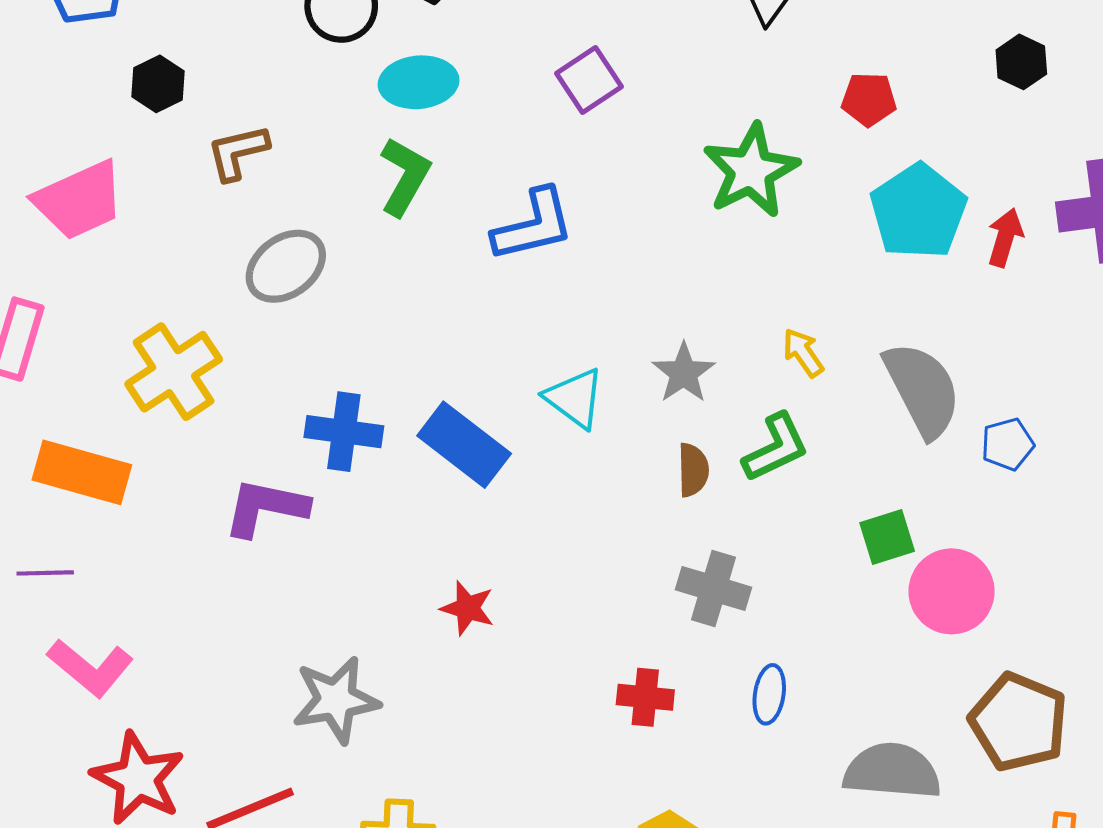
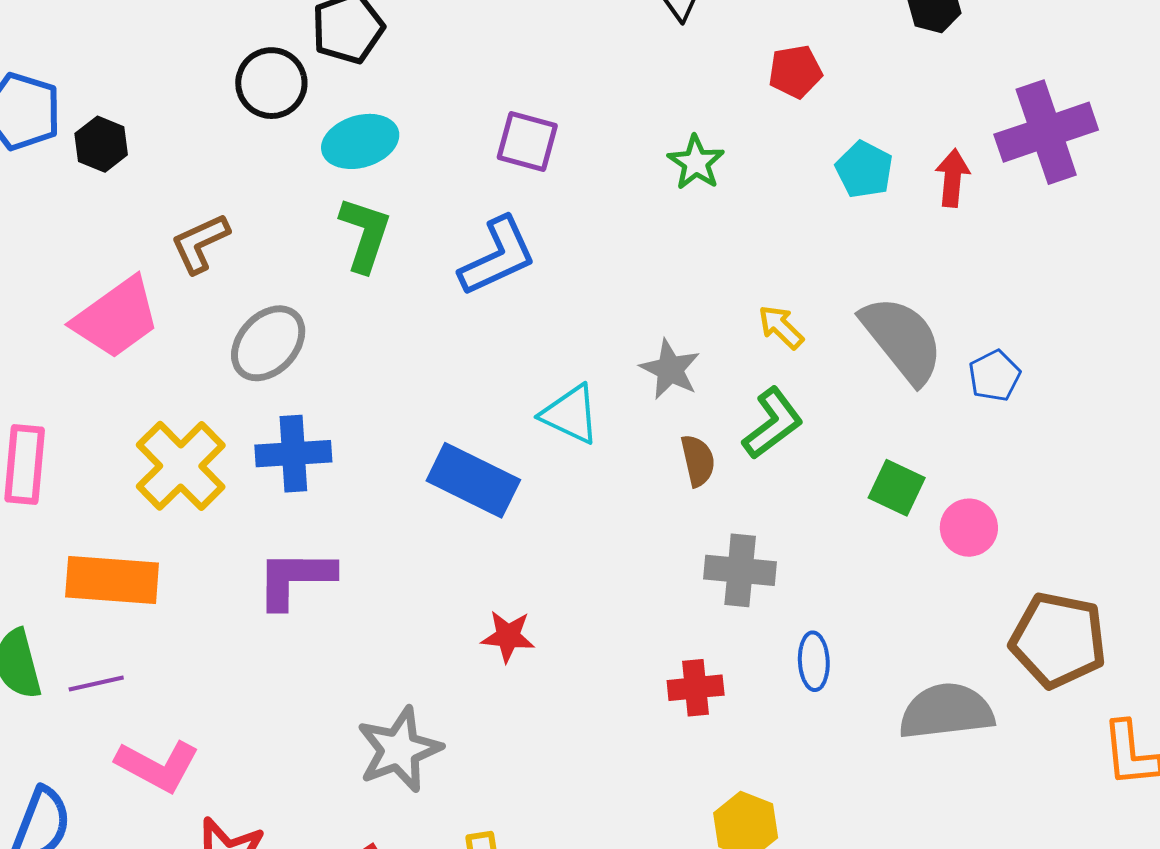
purple square: (589, 80) -> (527, 142), moved, turned -30
black hexagon: (158, 84) -> (101, 144), moved
green star: (751, 171) -> (696, 163), size x0.6
pink trapezoid: (79, 200) -> (116, 318), moved
cyan pentagon: (918, 211) -> (864, 170), size x0.6
blue cross: (344, 432) -> (293, 454), moved
green square: (887, 537) -> (897, 488), turned -36
pink circle: (952, 591) -> (969, 528), size x0.7

